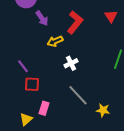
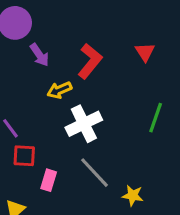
white cross: (71, 63) -> (84, 124), size x1.6
pink rectangle: (44, 108) -> (49, 180), moved

